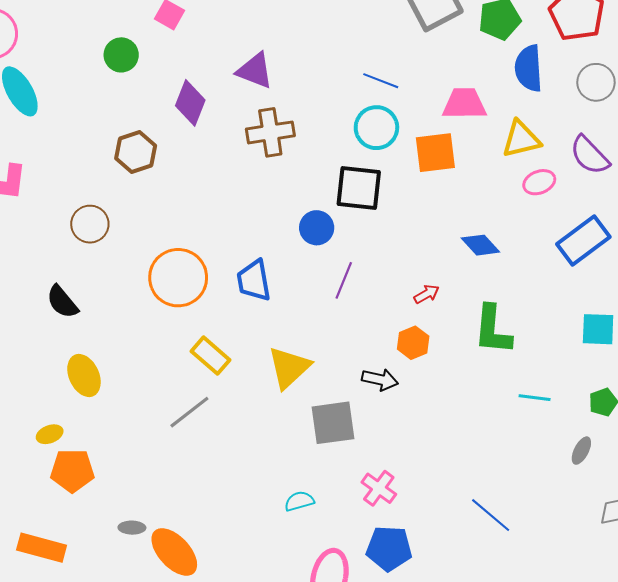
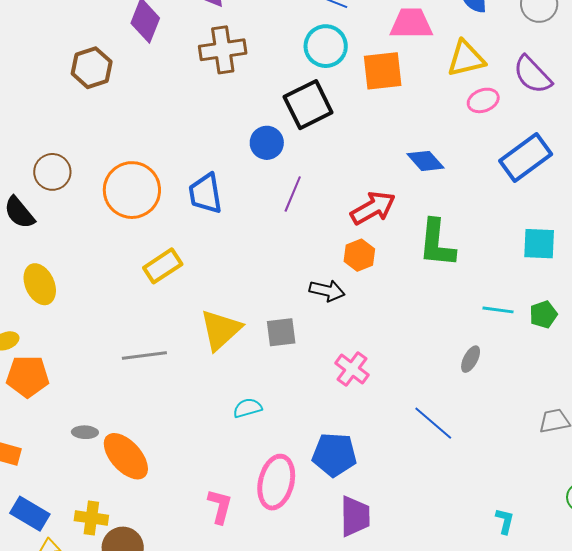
black square: (359, 188) -> (308, 105), turned -33
brown circle: (90, 224) -> (52, 172), moved
red arrow: (427, 294) -> (373, 208), size x1.8
yellow rectangle: (211, 356) -> (163, 266), turned -75
yellow triangle: (289, 368) -> (221, 330), moved
cyan line: (535, 398) -> (498, 310), moved
gray line: (189, 412) -> (144, 356), moved, turned 30
gray square: (333, 423) -> (281, 332), size x0.7
gray ellipse: (581, 451) -> (471, 359), moved
pink cross: (379, 488) -> (352, 369), moved

